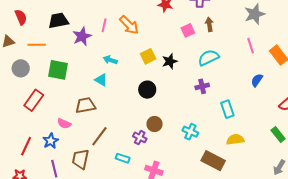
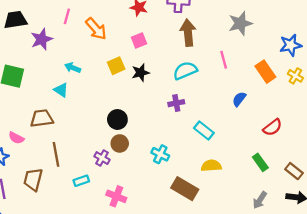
brown arrow: (209, 24) -> (188, 33), size x1.6
pink line: (104, 25) -> (67, 16), moved
pink square: (188, 30) -> (139, 41), moved
pink line: (251, 46) -> (224, 60), moved
black circle: (147, 90) -> (117, 120), moved
cyan rectangle: (227, 109) -> (204, 130), turned -36
brown line: (99, 136) -> (56, 154), turned -50
cyan rectangle: (123, 158) -> (81, 181), turned -40

